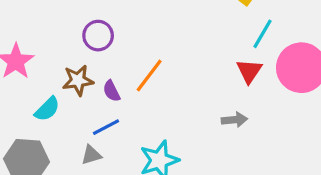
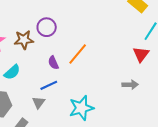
brown star: (78, 80) -> (24, 40), moved
gray triangle: (91, 155) -> (39, 102), turned -40

